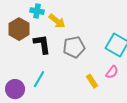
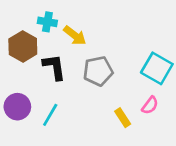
purple circle: (15, 89) -> (17, 107), moved

